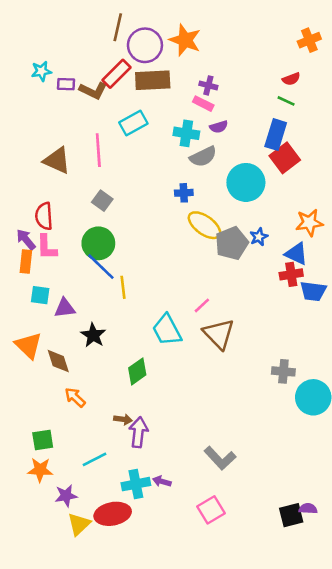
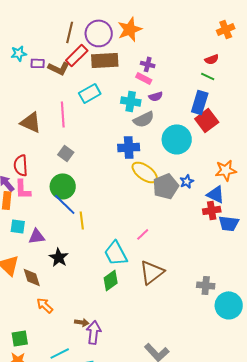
brown line: (118, 27) -> (70, 32), moved
orange star: (185, 40) -> (130, 29), turned 30
blue cross: (184, 193) -> (129, 147), size x1.5
brown triangle: (219, 334) -> (152, 272), moved, turned 36
green diamond: (137, 371) -> (111, 280), moved

